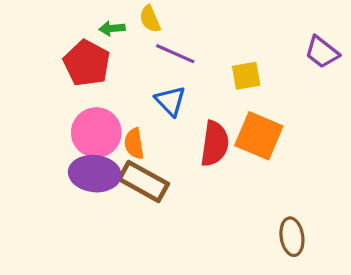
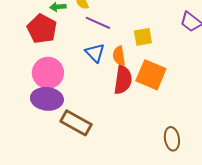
orange semicircle: (134, 144) -> (119, 56), moved
brown rectangle: (144, 181) -> (76, 123), moved

